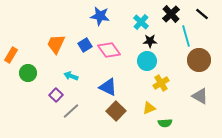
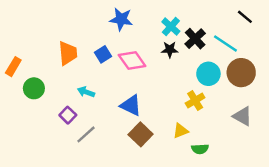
black cross: (171, 14) -> (195, 39), moved
cyan line: (186, 36) -> (225, 43), turned -40
black star: (150, 41) -> (170, 50), moved
orange trapezoid: (56, 44) -> (68, 53), turned 150
cyan circle: (147, 61) -> (208, 74), moved

